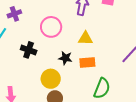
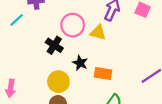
yellow triangle: (85, 38) -> (98, 33), moved
black cross: (29, 50) -> (54, 45), moved

